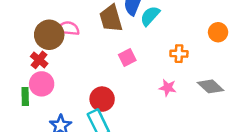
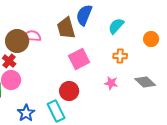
cyan semicircle: (150, 16) -> (116, 26), moved
pink square: (127, 57) -> (79, 59), size x1.5
red circle: (102, 99) -> (69, 91), moved

